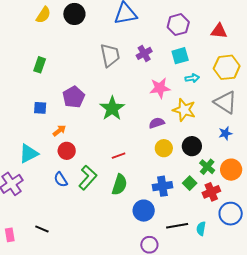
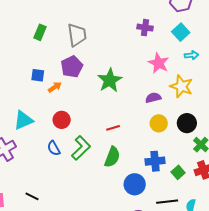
purple cross: (144, 53) -> (145, 28), turned 35
gray trapezoid: (110, 55) -> (77, 35), moved
cyan square: (180, 56) -> (181, 32), turned -30
pink star: (160, 88) -> (159, 63), turned 30
orange arrow: (59, 131) -> (55, 87), moved
green square: (190, 183) -> (178, 172), moved

